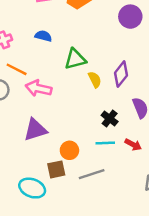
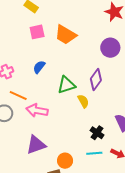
blue semicircle: (43, 36) -> (39, 67), turned -64
purple diamond: (121, 74) -> (96, 80), moved

